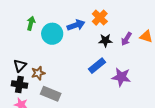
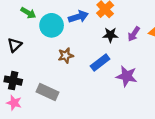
green arrow: (31, 23) -> (28, 13), turned 104
black triangle: (20, 66) -> (15, 45), moved
brown star: (38, 73) -> (66, 56), moved

